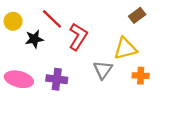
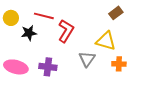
red line: (52, 19) -> (44, 16), turned -30
yellow triangle: (125, 48) -> (106, 41), turned 30

